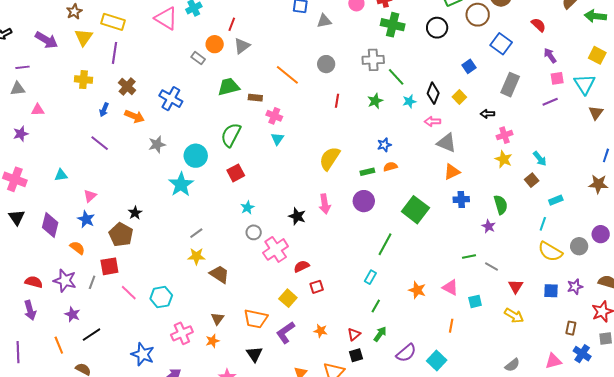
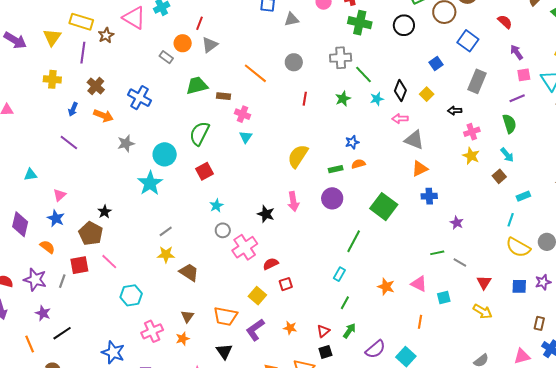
brown star: (74, 12) -> (106, 35), moved
green semicircle: (501, 205) -> (509, 124), moved
pink line: (129, 293) -> (109, 262), moved

